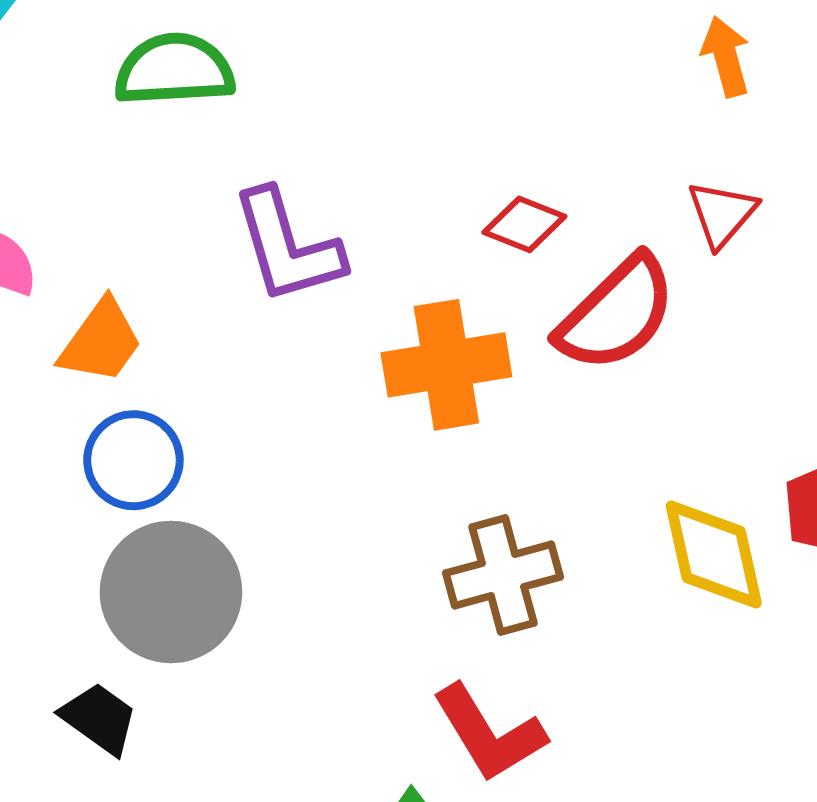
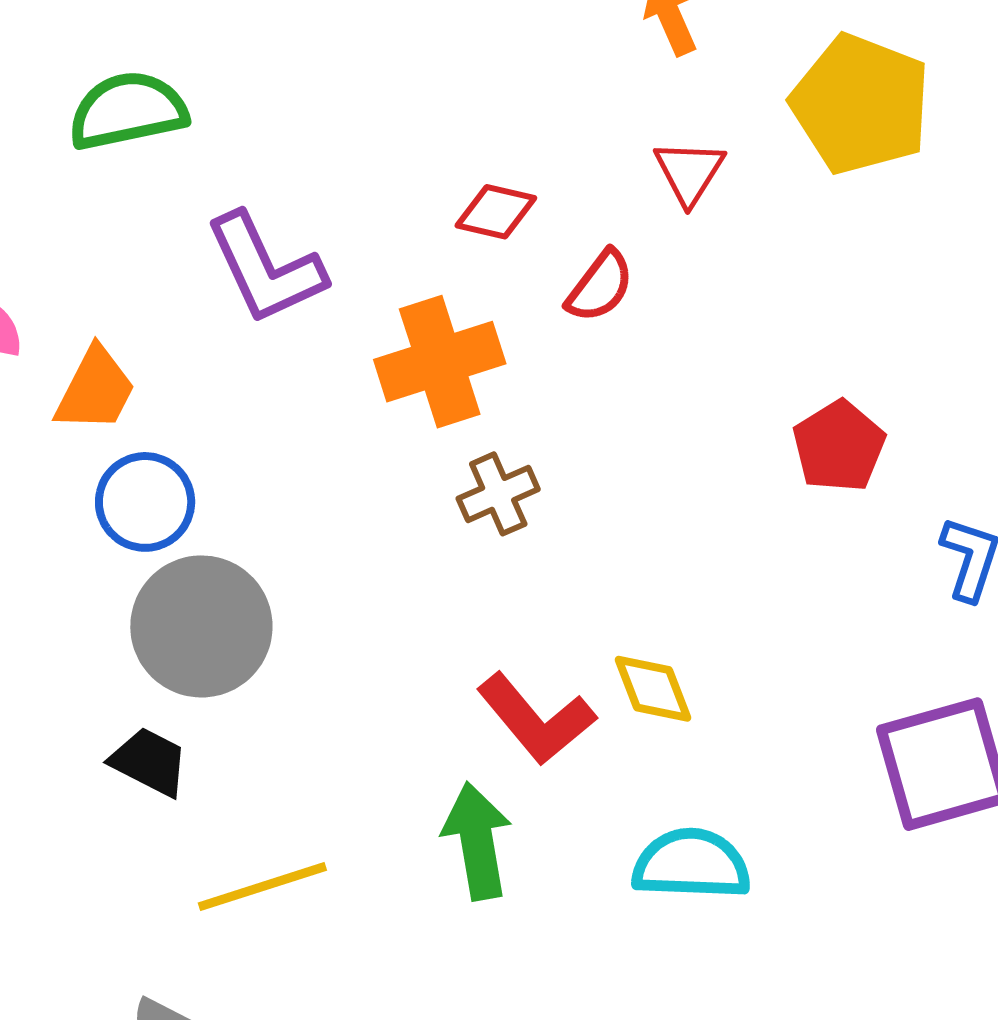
red semicircle: (616, 314) -> (600, 286), size x0.6
yellow diamond: (714, 555) -> (653, 689), moved, size x0.7
brown cross: (503, 575) -> (498, 494), moved, size x0.7

